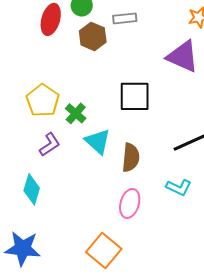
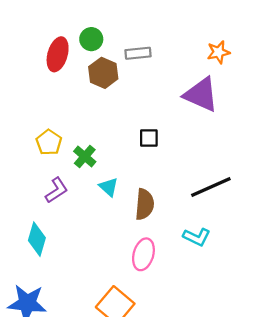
black square: (135, 96) -> (149, 138), size x0.6
yellow pentagon: (43, 100) -> (49, 142), size x0.7
cyan triangle: (98, 141) -> (109, 187), size x0.7

